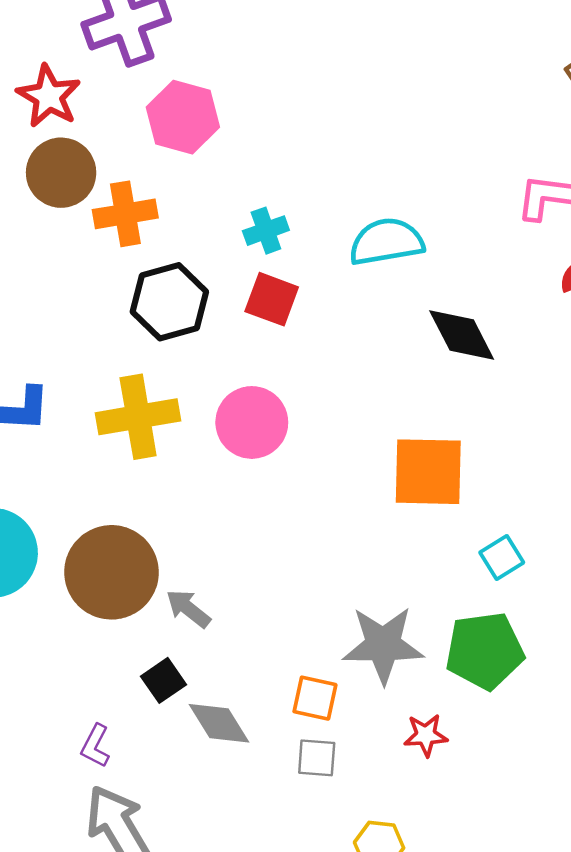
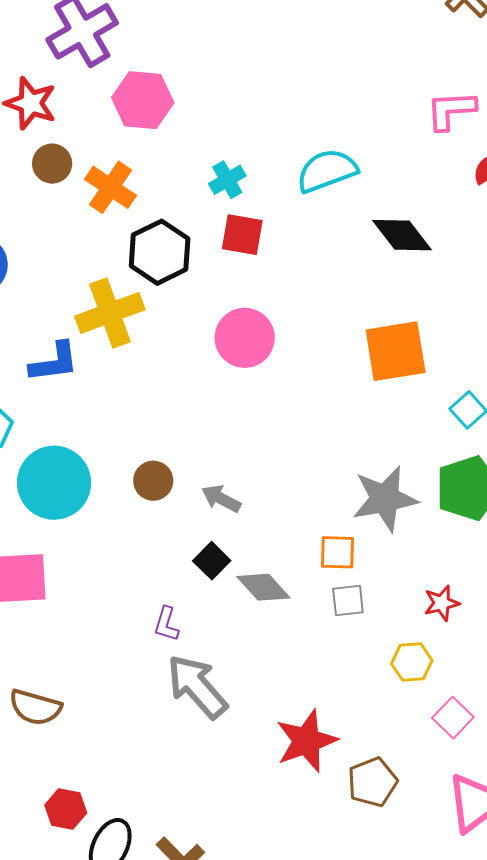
brown circle: (61, 173) -> (52, 164), size x0.7
orange cross: (125, 214) -> (110, 187), turned -36
yellow cross: (138, 417) -> (110, 313), moved
brown circle: (111, 572) -> (153, 481), size x0.5
red star: (426, 735) -> (442, 603), moved

